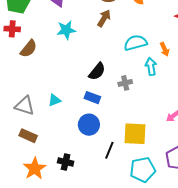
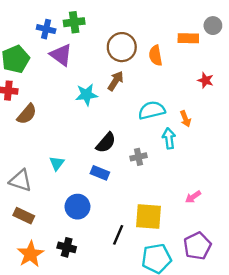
cyan star: (66, 30) -> (86, 95), moved
cyan triangle: (54, 100) -> (57, 163), moved, turned -32
blue circle: (89, 125) -> (77, 207), moved

